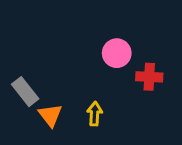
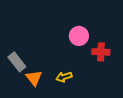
yellow arrow: (95, 114) -> (64, 77), turned -112

